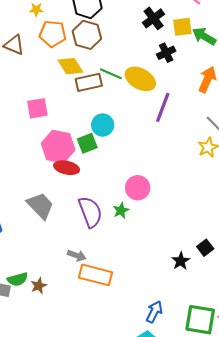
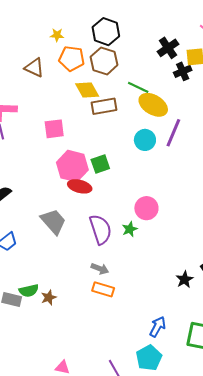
black cross: (166, 53) -> (183, 71), moved
green line: (111, 74) -> (138, 87), moved
cyan circle: (103, 125) -> (145, 140), moved
gray arrow: (77, 255) -> (100, 269), moved
orange rectangle: (96, 275) -> (103, 289), size x0.7

